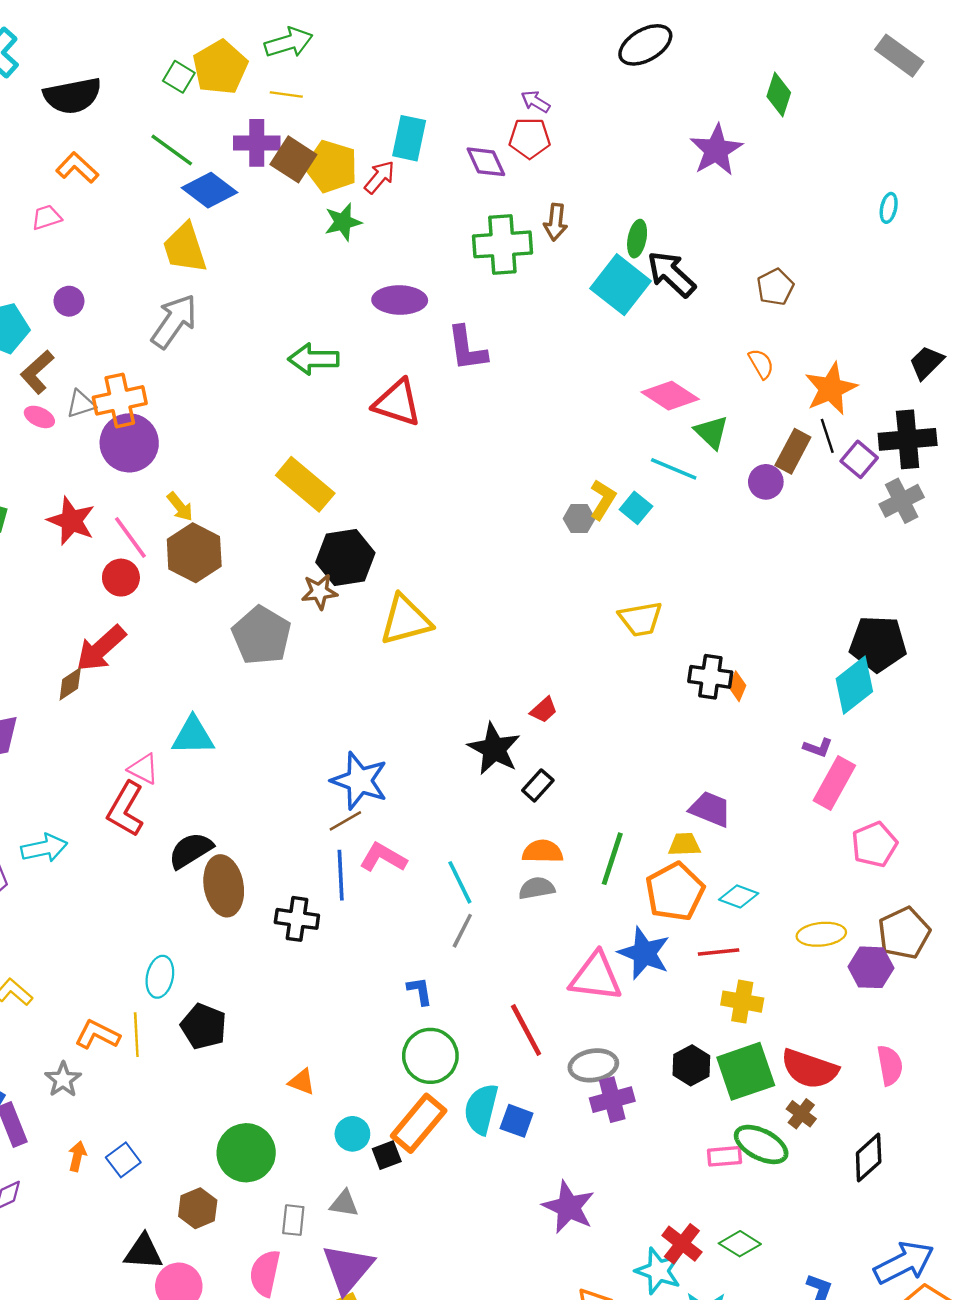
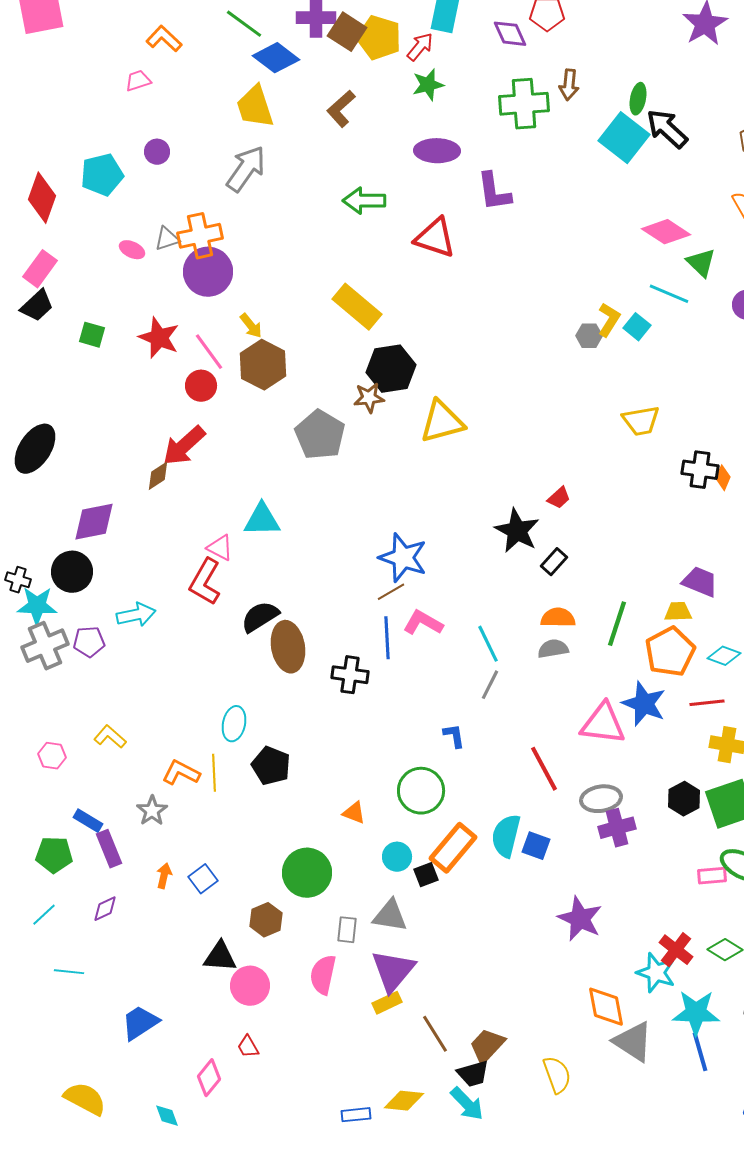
green star: (343, 222) -> (428, 85), moved
brown L-shape: (37, 372) -> (341, 109), moved
green circle: (430, 1056) -> (421, 791), moved
gray triangle: (344, 1204) -> (390, 916), size x1.4

